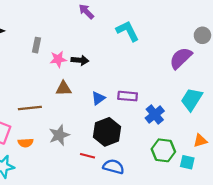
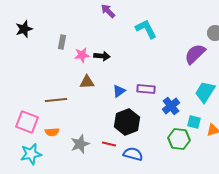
gray star: (59, 135) -> (80, 144), moved
cyan square: (187, 162) -> (194, 122), moved

